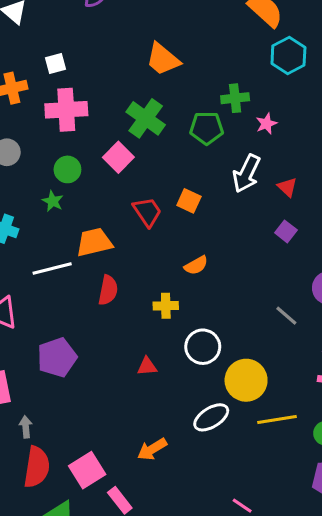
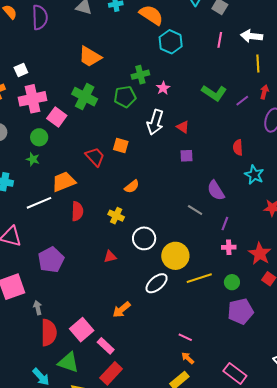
pink square: (118, 157) -> (57, 117), moved
purple square: (286, 231) -> (186, 156), turned -32
yellow cross: (166, 306) -> (116, 216), turned 35

